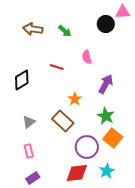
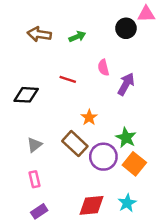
green arrow: (65, 31) -> (77, 37), turned -64
black diamond: (22, 80) -> (26, 95), turned 35
purple arrow: (106, 84) -> (126, 84), moved
purple circle: (87, 147) -> (103, 157), moved

